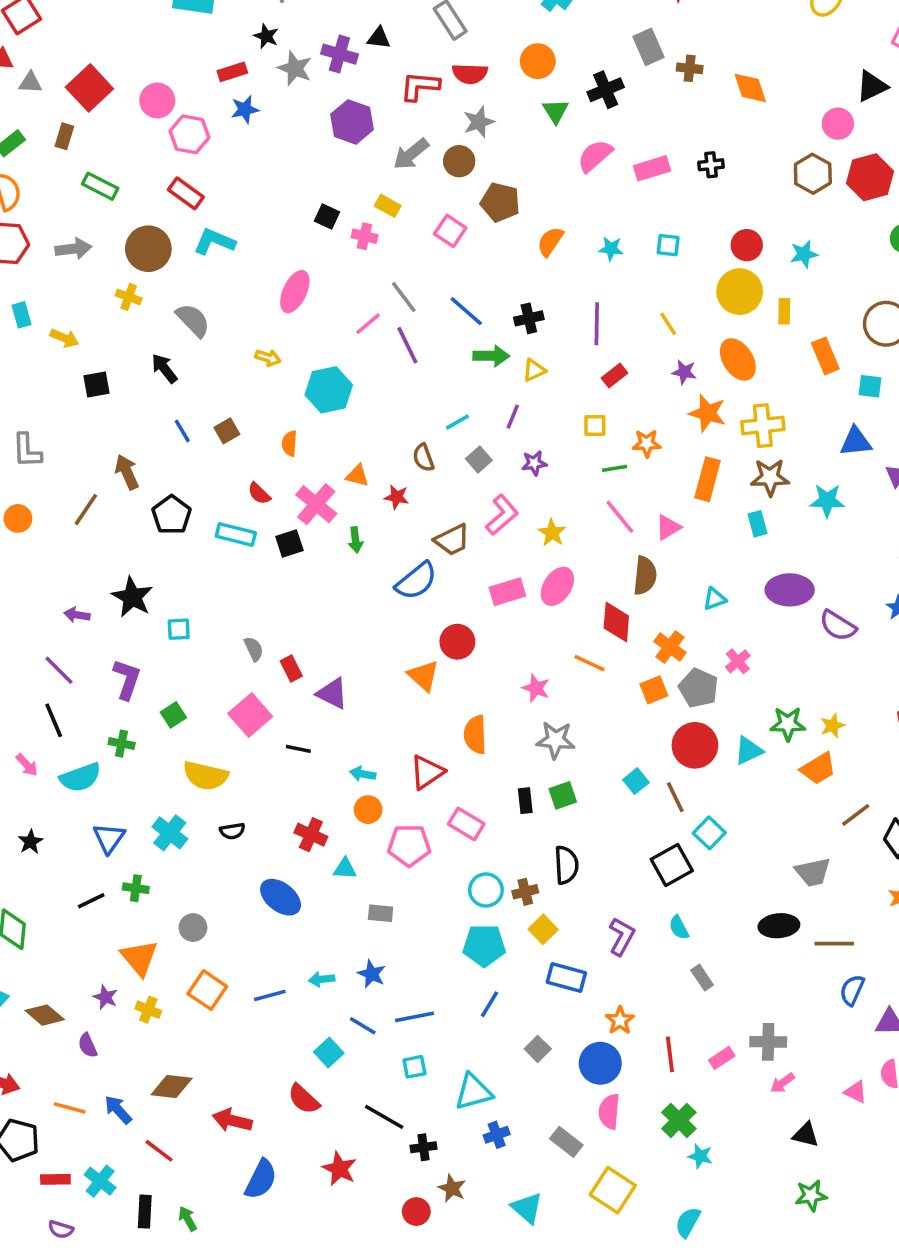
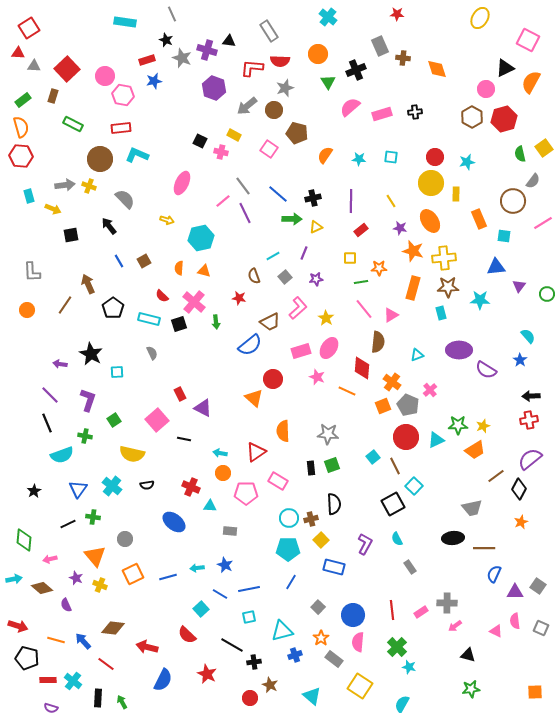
red rectangle: (186, 193) -> (121, 128), turned -42
gray arrow: (73, 249) -> (65, 185), moved
orange triangle: (357, 476) -> (204, 271), moved
gray semicircle: (254, 649) -> (152, 353), moved
pink star: (536, 688) -> (317, 377), moved
pink arrow: (27, 765) -> (50, 559), moved, turned 120
orange square: (207, 990) -> (133, 574), turned 30
orange star: (620, 1020) -> (321, 638), moved

